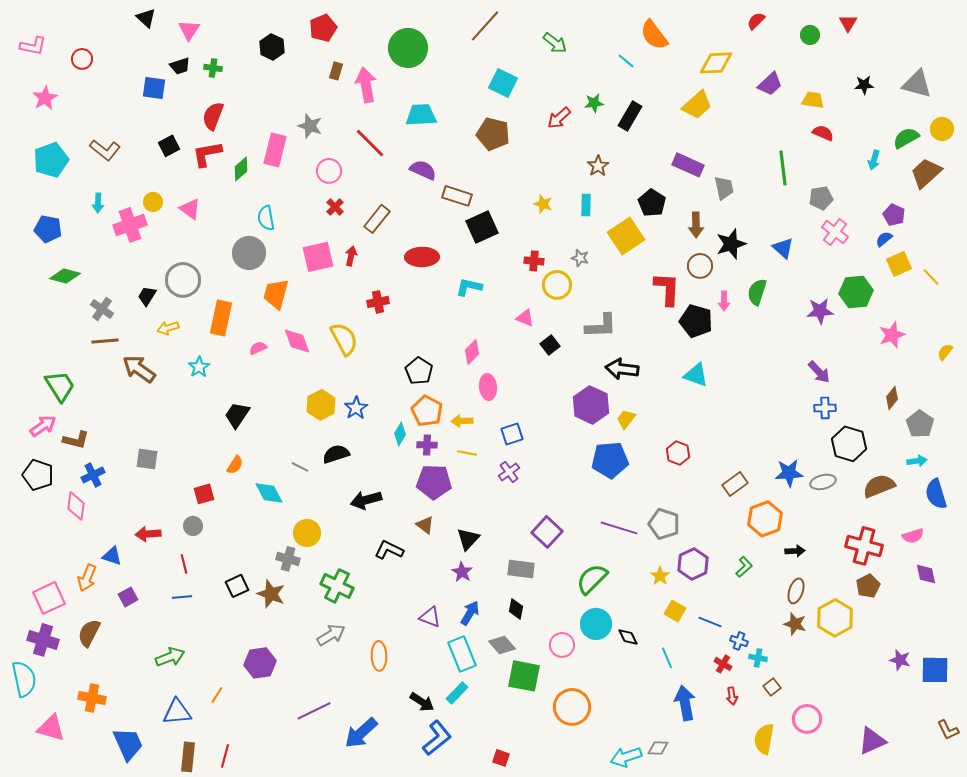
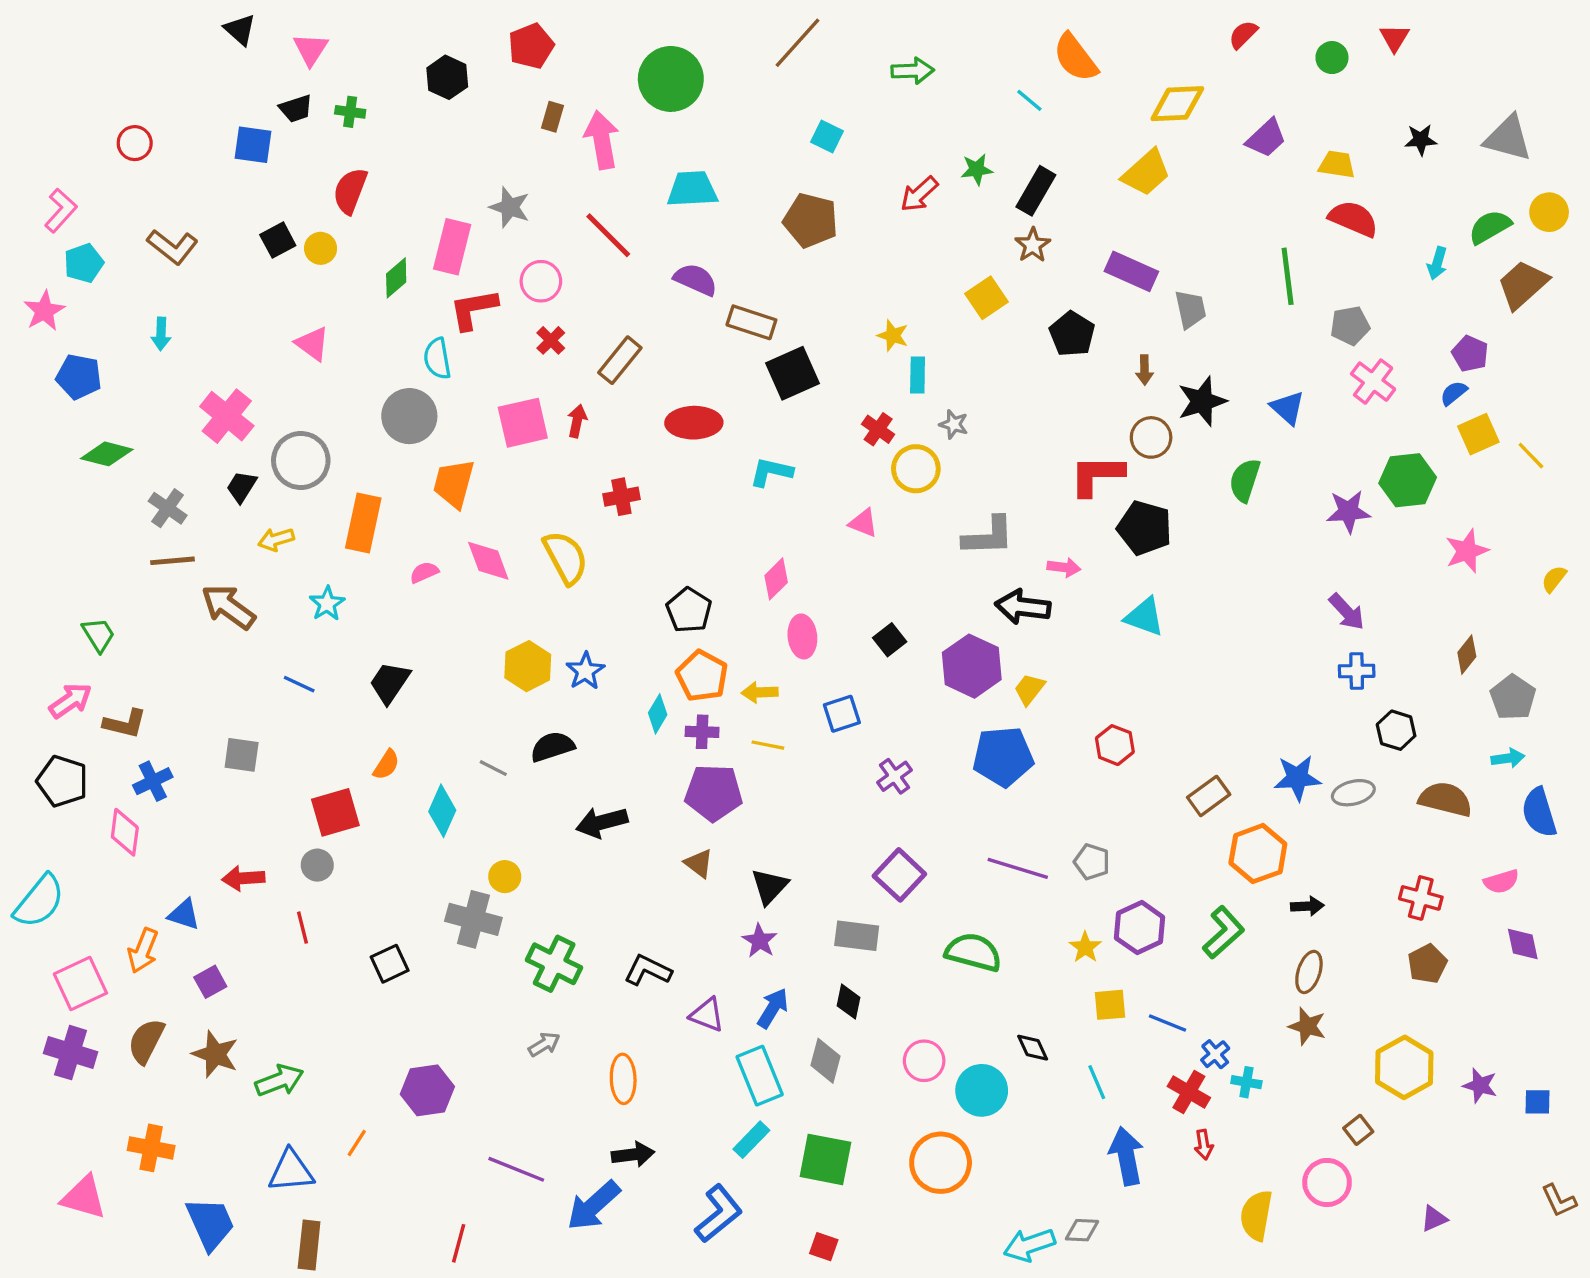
green arrow: (555, 43) -> (913, 71), turned -40
pink L-shape: (33, 46) -> (61, 211), moved, turned -60
red circle: (82, 59) -> (135, 143), moved
cyan square: (503, 83) -> (827, 137), size x0.7
pink star: (45, 98) -> (44, 311), moved
red semicircle: (823, 133) -> (1353, 219), size x1.4
red L-shape: (207, 154) -> (473, 309), moved
cyan pentagon: (51, 160) -> (84, 263), size x0.7
brown star: (598, 166) -> (1033, 245), moved
yellow circle: (153, 202) -> (321, 248), moved
cyan rectangle: (586, 205) -> (918, 375), moved
pink cross: (130, 225) -> (227, 416), moved, turned -32
brown arrow: (696, 225) -> (1144, 370), size x0.7
yellow square: (626, 236) -> (987, 298), moved, size x0.7
red cross: (534, 261) -> (878, 429), turned 30
red L-shape: (667, 289) -> (1097, 475), turned -93
pink arrow: (724, 301) -> (1064, 567), moved, turned -84
black square: (550, 345) -> (890, 640), moved
green trapezoid: (60, 386) -> (99, 635), size x0.7
black hexagon: (849, 444) -> (1396, 730), size x0.7
purple cross: (509, 472) -> (894, 776), moved
brown semicircle: (879, 486) -> (1445, 799), turned 36
cyan diamond: (269, 493) -> (442, 811), turned 52
red square: (204, 494) -> (335, 812), size x1.4
gray pentagon: (664, 524) -> (1092, 862), size x0.7
yellow circle: (307, 533) -> (505, 877), size x0.7
red cross: (864, 546) -> (1421, 898), size x0.7
black L-shape: (389, 550) -> (648, 970), moved
gray cross: (288, 559) -> (473, 919), size x1.4
green L-shape: (744, 567) -> (1223, 932), size x1.5
green semicircle: (592, 579) -> (973, 952), turned 60
brown star: (271, 594) -> (215, 1054), moved
blue line: (182, 597) -> (299, 684), moved, turned 30
yellow square: (675, 611) -> (1110, 1005), turned -35
yellow hexagon: (835, 618) -> (1404, 1067), moved
cyan circle: (596, 624) -> (982, 1090), moved
gray arrow: (331, 635) -> (544, 1044), size x0.7
blue cross: (739, 641) -> (1215, 1054), turned 30
gray diamond: (502, 645) -> (825, 1061), turned 56
red cross: (723, 664) -> (1189, 1092), size x1.4
blue square: (935, 670) -> (1538, 1102), size x0.6
green square: (524, 676) -> (825, 1159), moved
cyan semicircle: (24, 679) -> (39, 901), moved, turned 51
brown square: (772, 687) -> (1358, 1130), moved
black arrow: (422, 702) -> (633, 1155), moved, turned -40
purple line: (314, 711) -> (516, 1169), turned 48
purple triangle: (872, 741) -> (1434, 1219), size x0.6
red line: (225, 756) -> (459, 1243), moved

